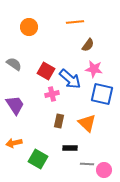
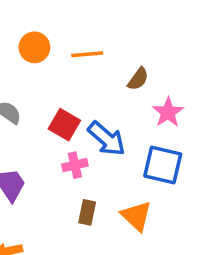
orange line: (75, 22) -> (87, 54), moved
pink star: (94, 69) -> (168, 112), moved, turned 30

